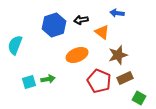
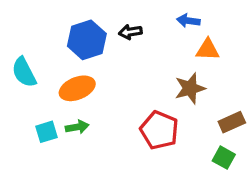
orange triangle: (102, 32) -> (208, 50), moved, turned -35
cyan semicircle: (15, 45) -> (24, 72), turned -48
orange ellipse: (77, 55) -> (77, 88), moved
brown rectangle: (125, 78) -> (232, 122), moved

